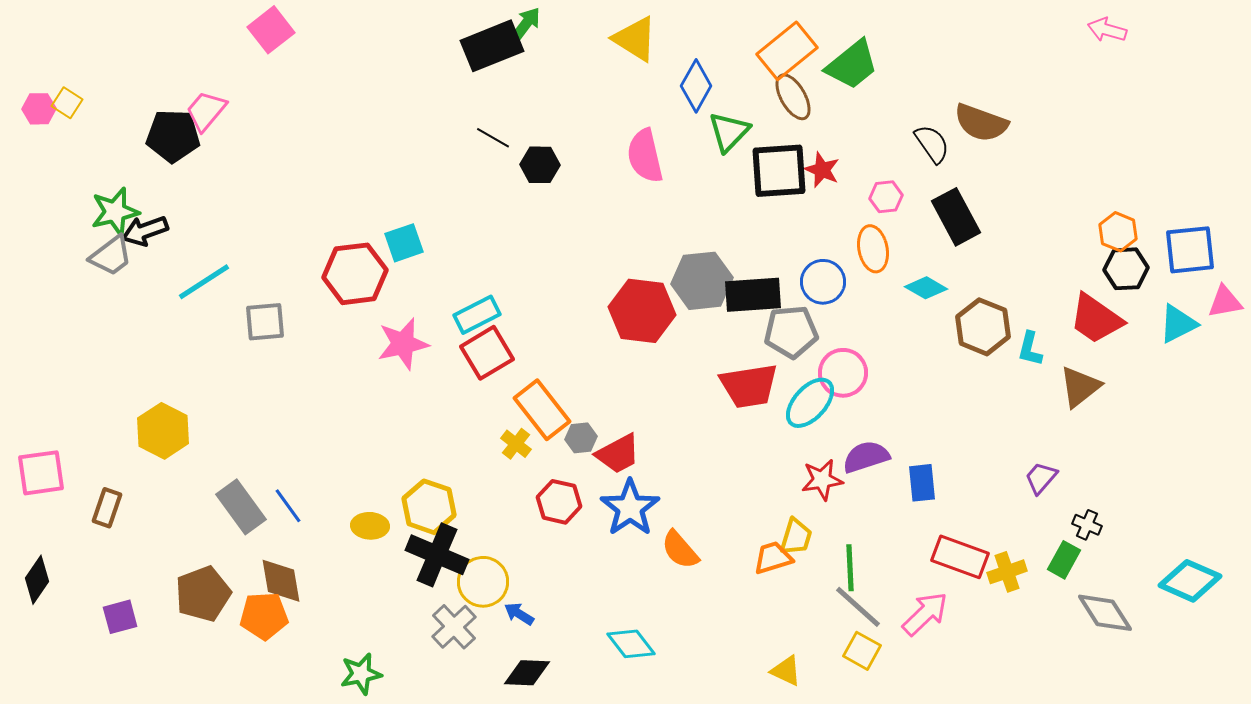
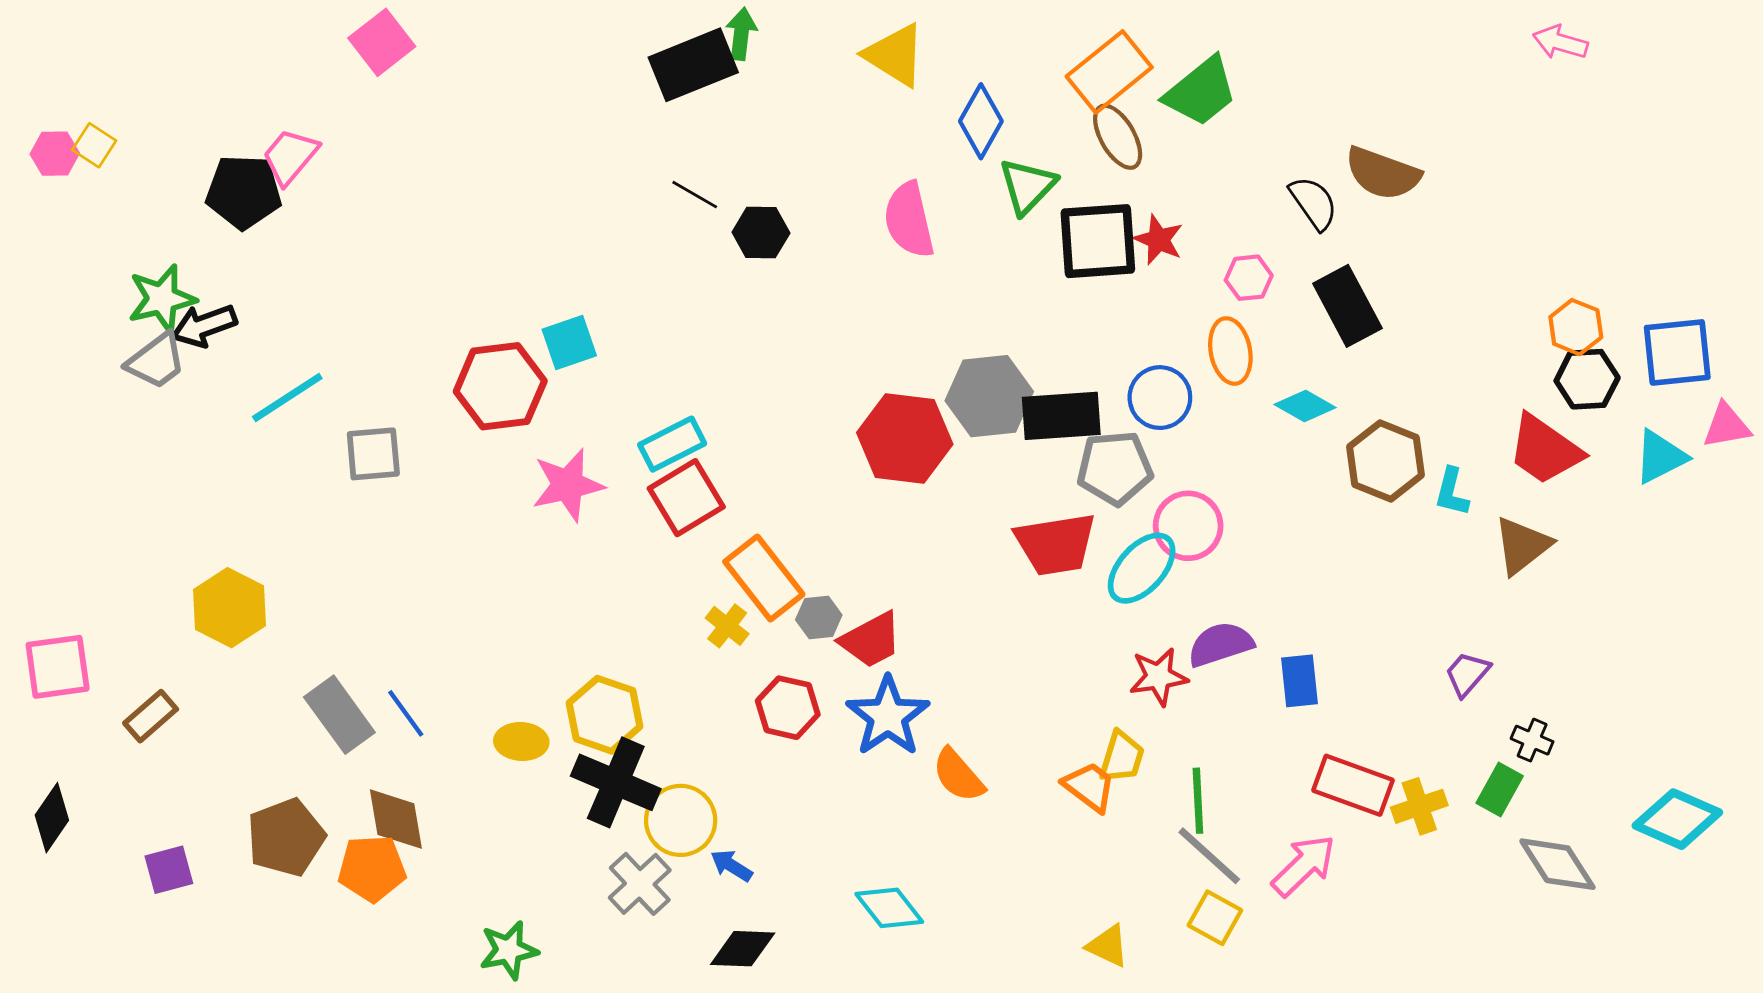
green arrow: (526, 24) -> (741, 34), turned -30
brown rectangle: (107, 508) -> (151, 716), turned 30
orange trapezoid: (773, 558) -> (1089, 787), turned 54

